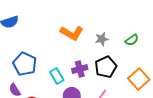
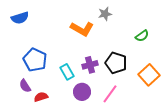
gray star: (102, 39) -> (105, 14), moved
black pentagon: (106, 67) -> (116, 63), turned -30

